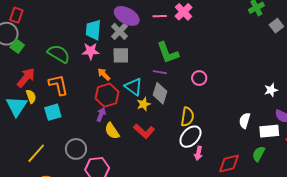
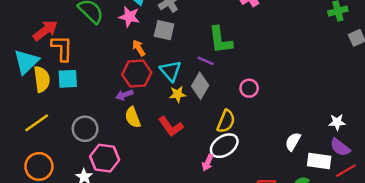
pink circle: (199, 78) -> (249, 88), moved
orange L-shape: (58, 85) -> (62, 48), moved
white star: (271, 90) -> (337, 122), moved
yellow semicircle: (31, 96) -> (42, 79), moved, size x1.5
purple arrow: (101, 115) -> (124, 95), turned -144
pink arrow: (198, 153) -> (208, 163), moved

